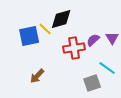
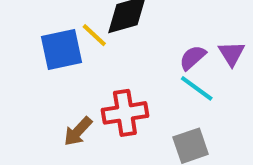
red cross: (74, 48) -> (125, 113), moved
cyan line: (107, 68) -> (197, 88), moved

